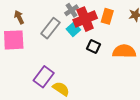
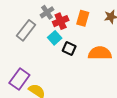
red cross: (85, 19) -> (61, 21), size x0.7
cyan square: (73, 29) -> (55, 38), moved

